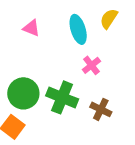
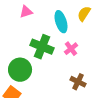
pink triangle: (31, 28) -> (26, 12), moved, turned -40
green cross: (62, 97) -> (42, 47), moved

